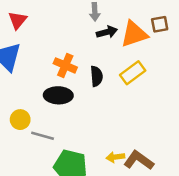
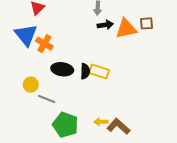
orange cross: (65, 65) -> (44, 44), moved
yellow rectangle: (133, 73) -> (99, 71), moved, turned 48
black semicircle: (96, 76) -> (85, 71), moved

